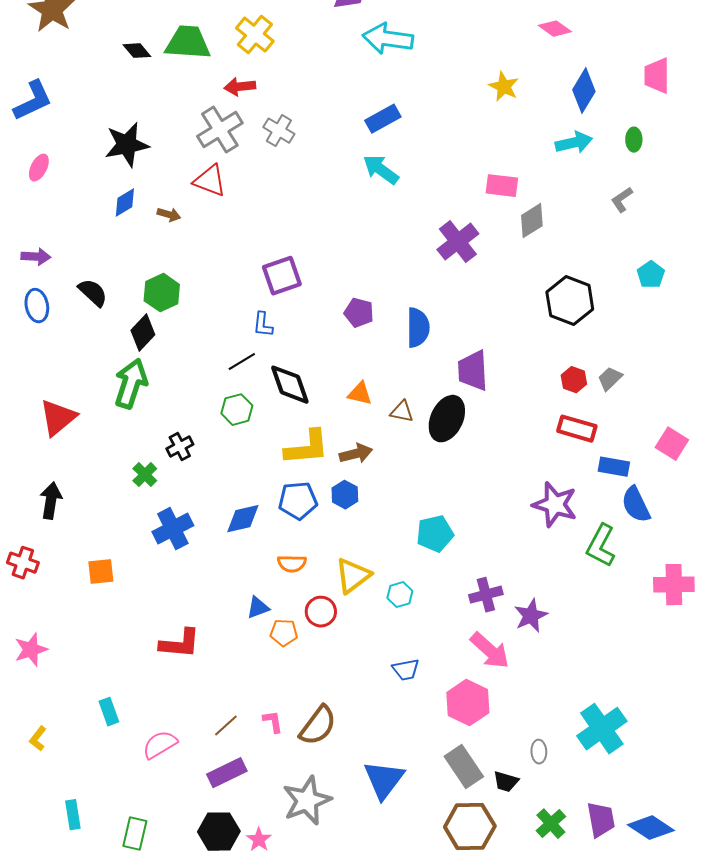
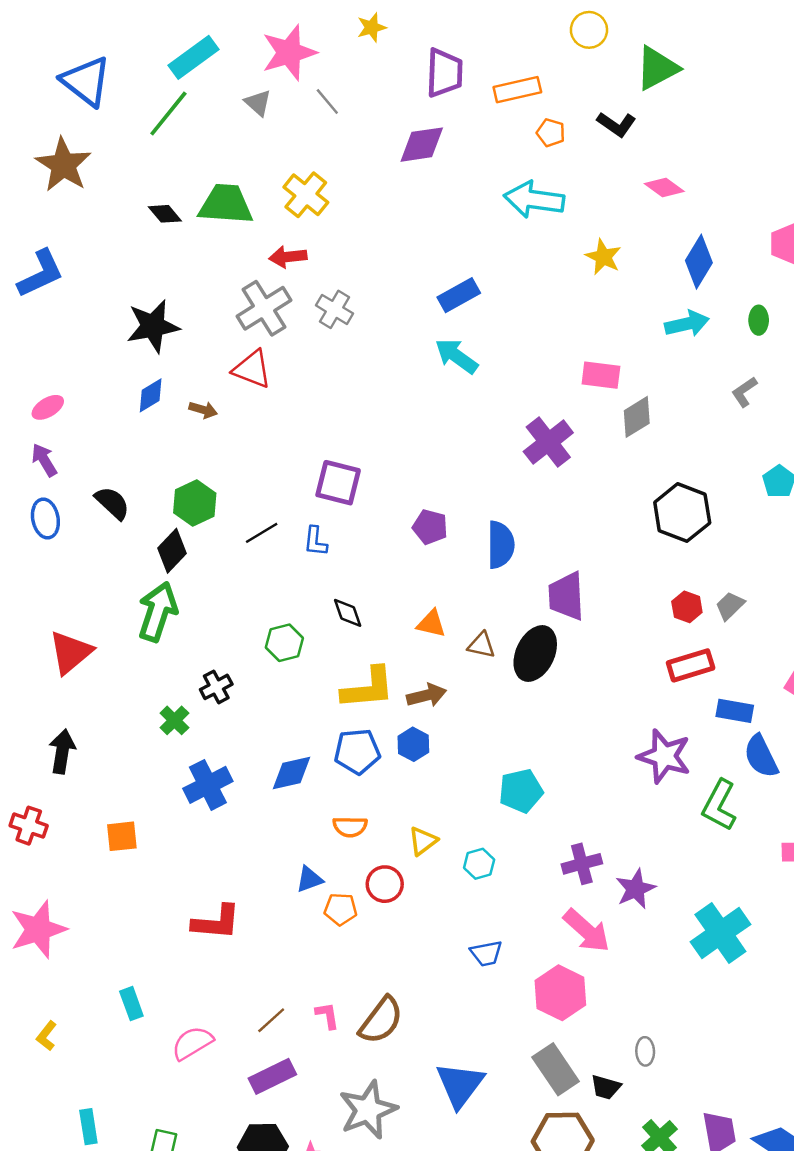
cyan arrow: (388, 39) -> (534, 200), moved
pink ellipse: (39, 168) -> (48, 407), moved, turned 32
purple arrow: (36, 257) -> (44, 460), turned -124
purple square: (282, 276) -> (338, 483), turned 33
black line: (242, 362) -> (262, 533), moved
black diamond: (290, 385) -> (348, 613), size x0.6
red rectangle: (577, 429) -> (691, 665), turned -33
yellow triangle: (353, 576) -> (423, 841), size x0.7
pink star: (31, 650) -> (38, 929), size x1.4
cyan cross: (602, 729) -> (720, 933), moved

